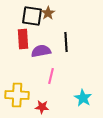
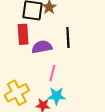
yellow cross: (17, 95) -> (17, 93), turned -30
cyan star: (83, 98) -> (56, 96), moved, turned -30

